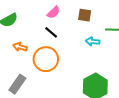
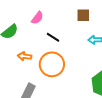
pink semicircle: (54, 12) -> (37, 18), moved

